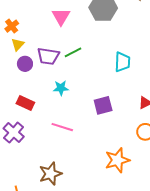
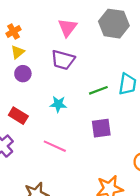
green line: (73, 52) -> (98, 90), moved
purple trapezoid: (48, 56) -> (63, 60), moved

